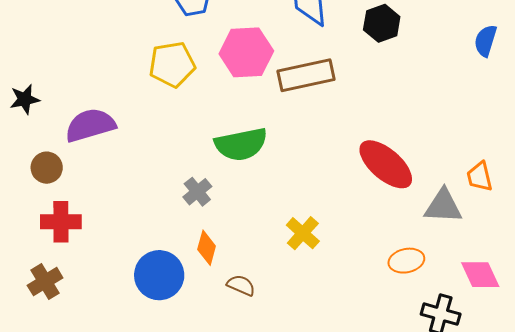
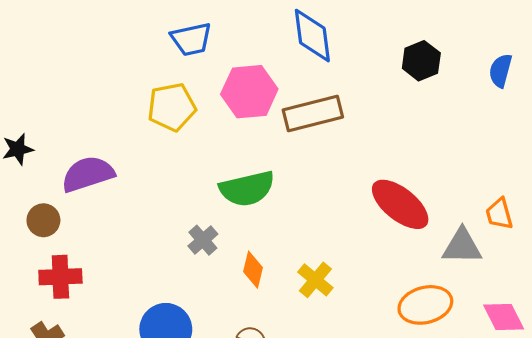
black hexagon: (382, 23) -> (421, 61), moved
orange diamond: (207, 248) -> (253, 270), moved
orange ellipse: (406, 261) -> (425, 305), size x1.4

